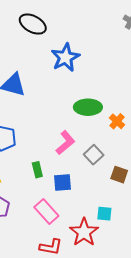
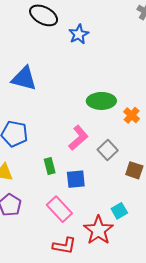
blue star: (65, 57) -> (79, 34), moved, size x0.7
cyan square: (104, 214) -> (119, 211), turned -35

